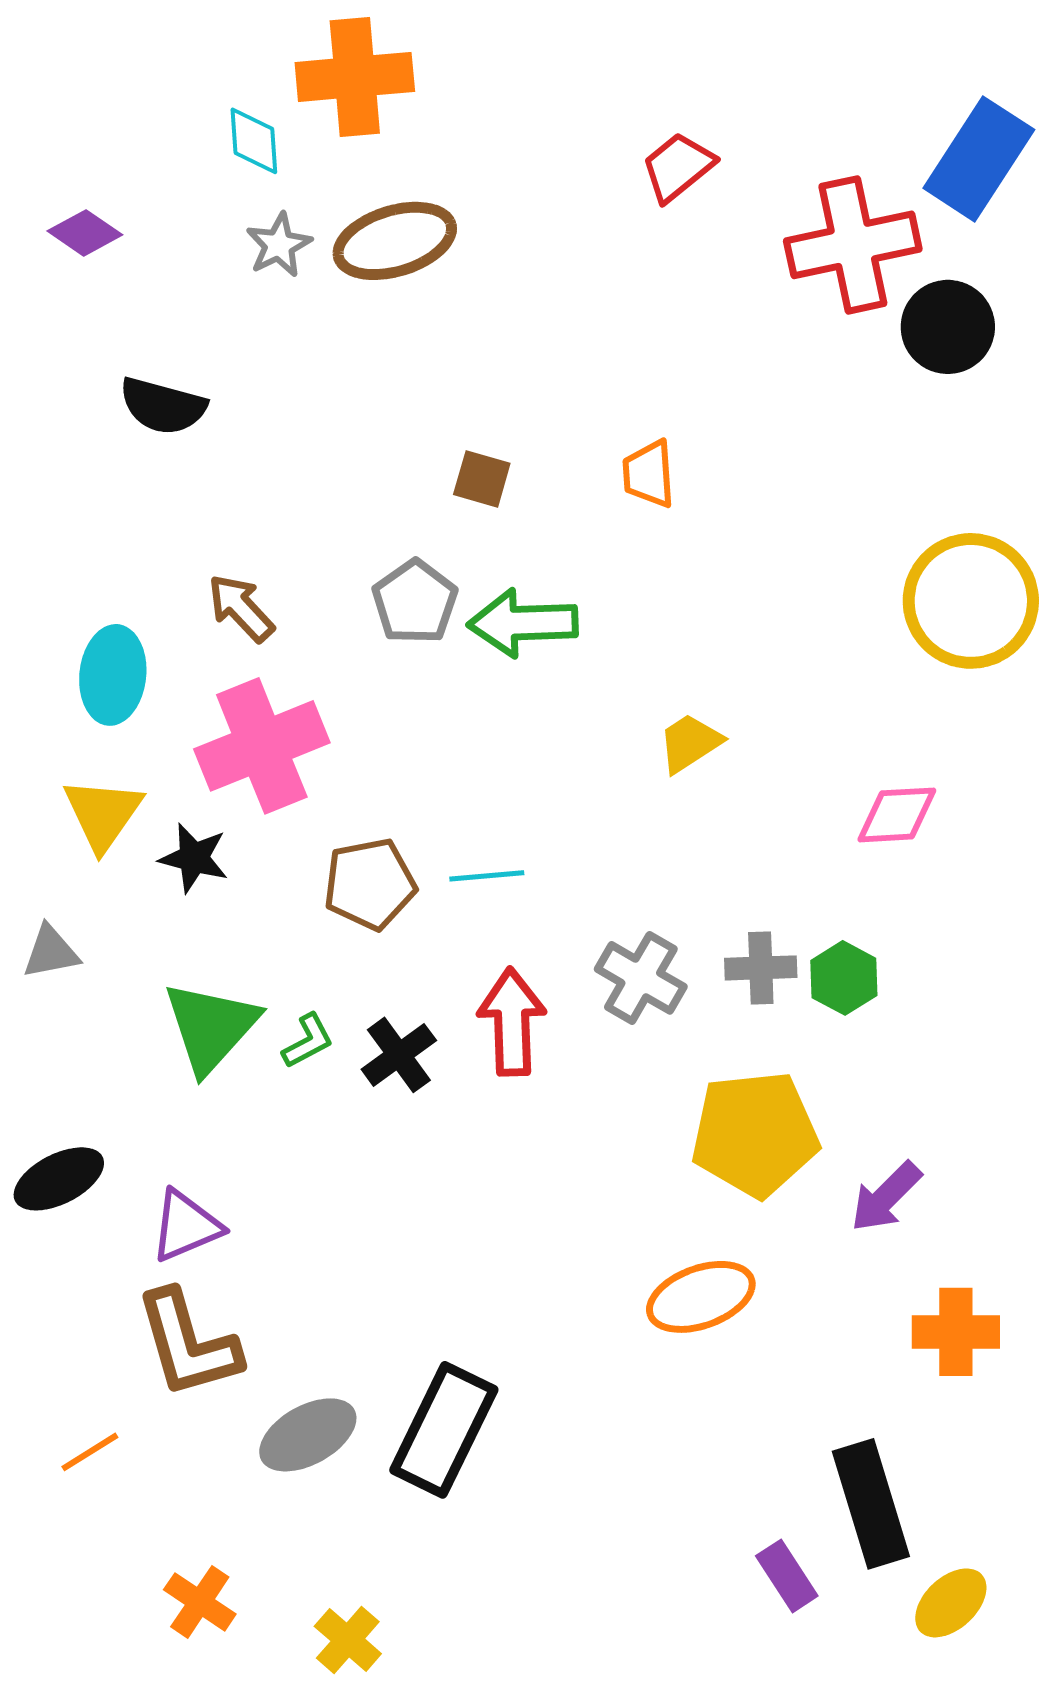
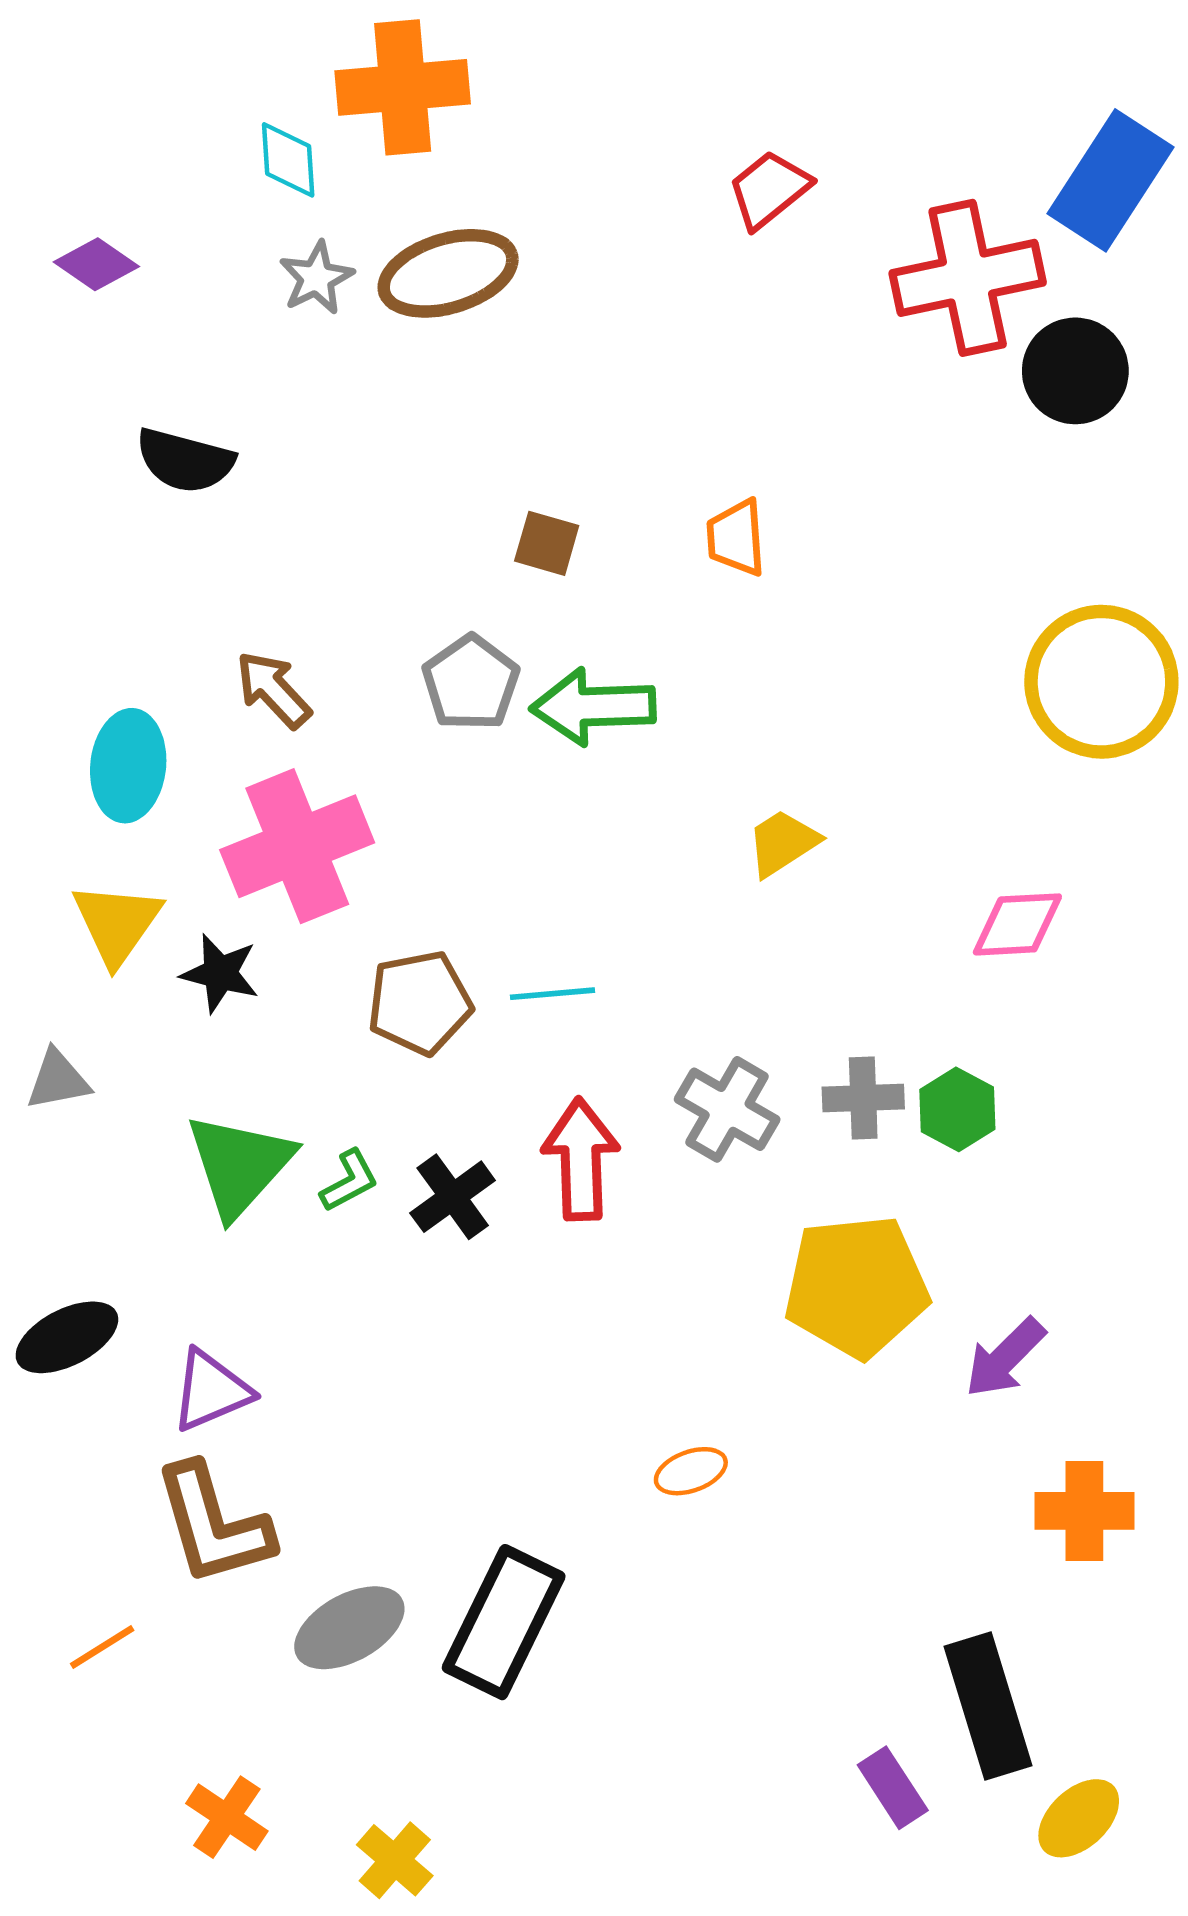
orange ellipse: (701, 1297) -> (691, 1471), moved, size x0.6

